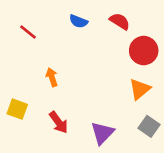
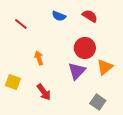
red circle: (144, 51) -> (85, 48), moved
gray square: (149, 126) -> (98, 102), moved
purple triangle: (102, 133) -> (77, 71), moved

